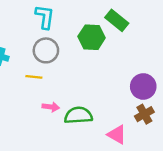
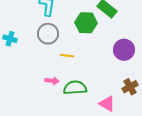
yellow line: (34, 77) -> (67, 56), moved
purple circle: (143, 86) -> (124, 50), moved

